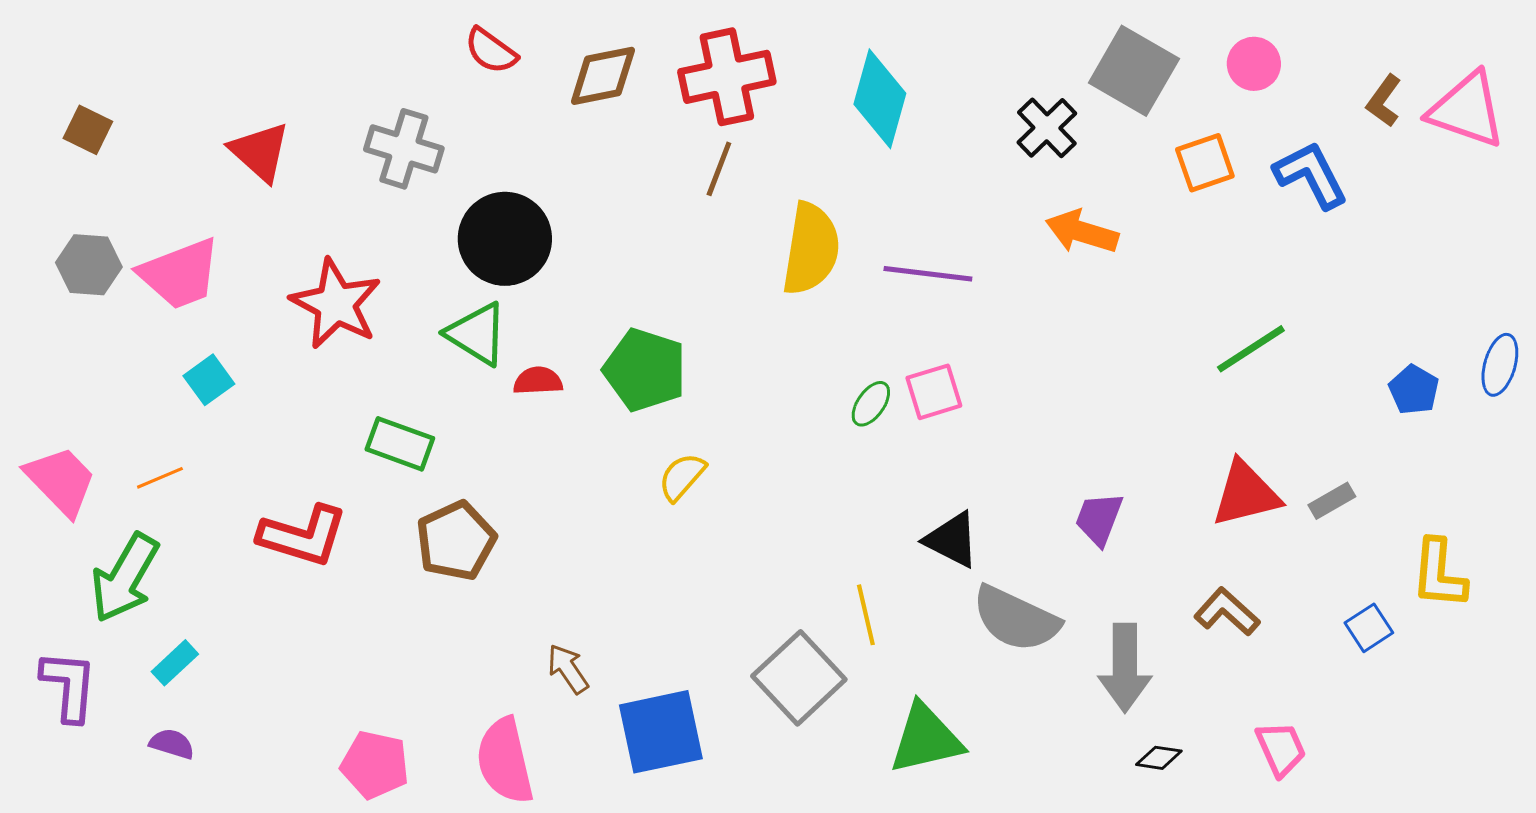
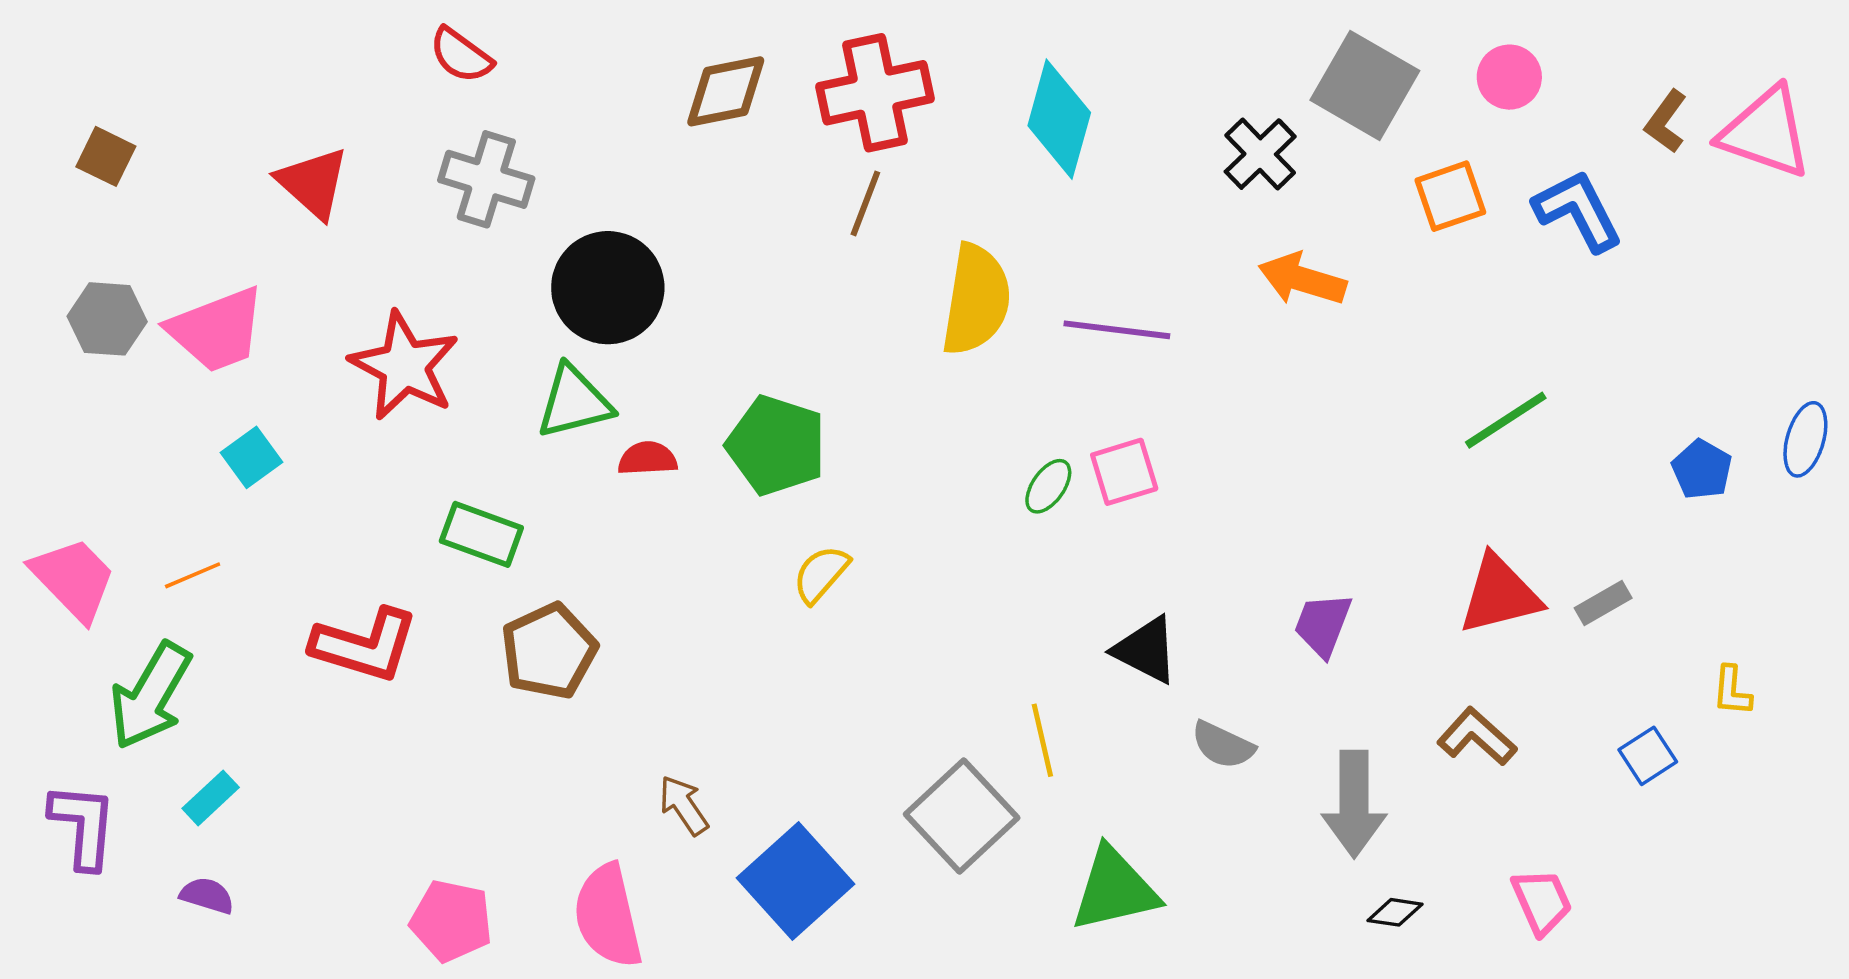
red semicircle: (491, 51) -> (461, 55), moved
green triangle: (477, 334) -> (574, 402), turned -46
yellow L-shape: (1439, 574) -> (1732, 691), size x0.6
gray semicircle: (1016, 619) -> (1223, 745), size x0.6
blue square: (661, 732) -> (796, 881), turned -30

